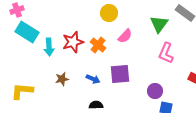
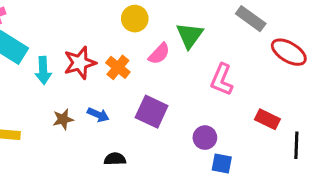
green triangle: (159, 24) -> (190, 35), moved
purple square: (120, 74) -> (152, 112), turned 30
blue arrow: (93, 79) -> (98, 115), moved

